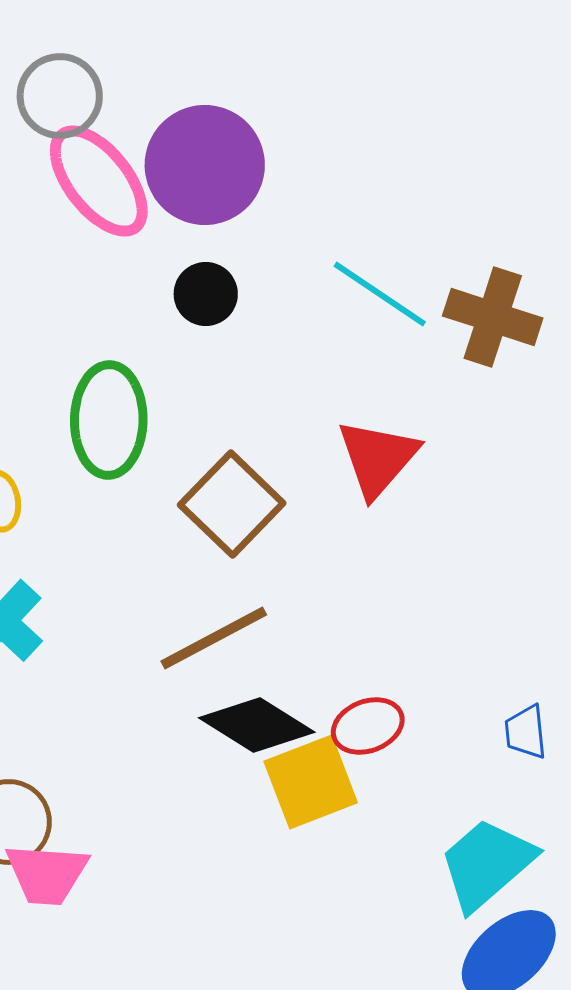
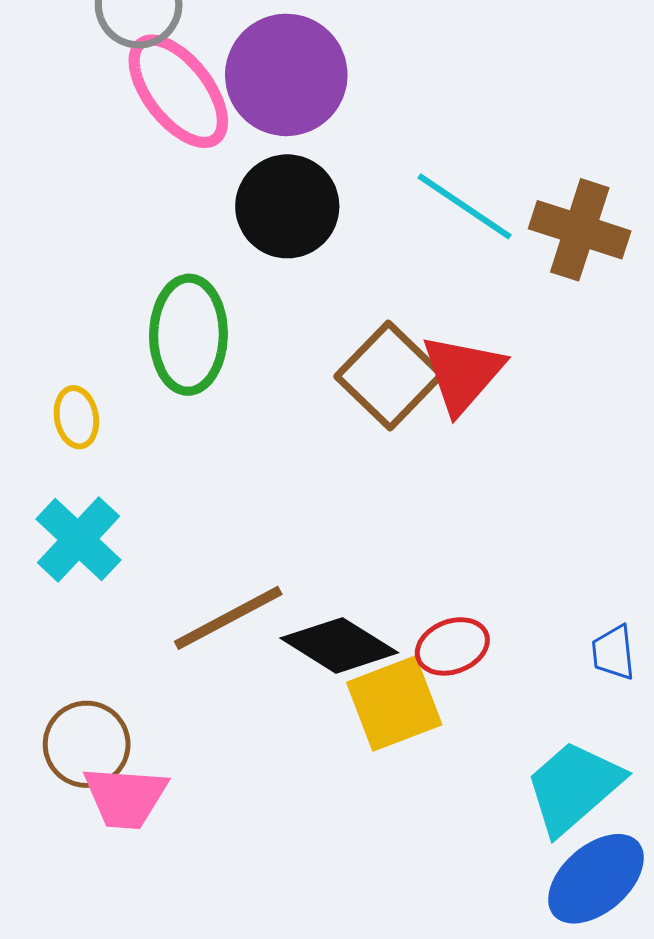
black circle: (206, 294) -> (287, 206), size x1.6
brown square: (232, 504) -> (389, 375), moved
brown line: (214, 638) -> (228, 618), moved

